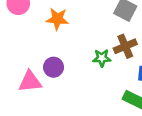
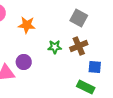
green star: (102, 58) -> (55, 47), moved

